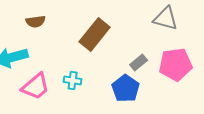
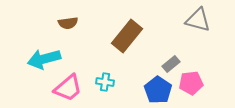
pink pentagon: (176, 64) -> (191, 83), moved, size x0.7

